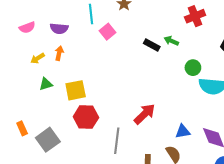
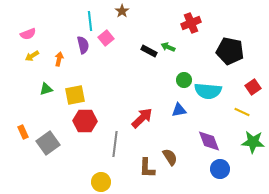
purple semicircle: (59, 29) -> (83, 45), moved, turned -108
yellow arrow: (37, 58) -> (32, 56), moved
green circle: (193, 68) -> (184, 80), moved
blue triangle: (183, 131) -> (179, 110), moved

